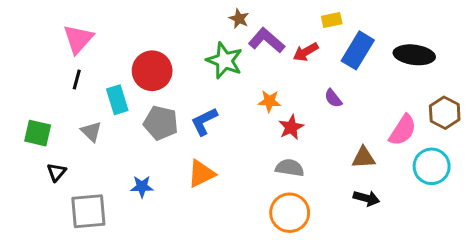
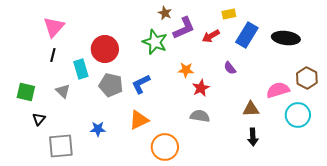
purple L-shape: (267, 40) -> (184, 28), turned 115
pink semicircle: (403, 130) -> (278, 90), turned -140
black arrow: (366, 198) -> (253, 137), turned 72
orange circle: (290, 213) -> (165, 147), moved

